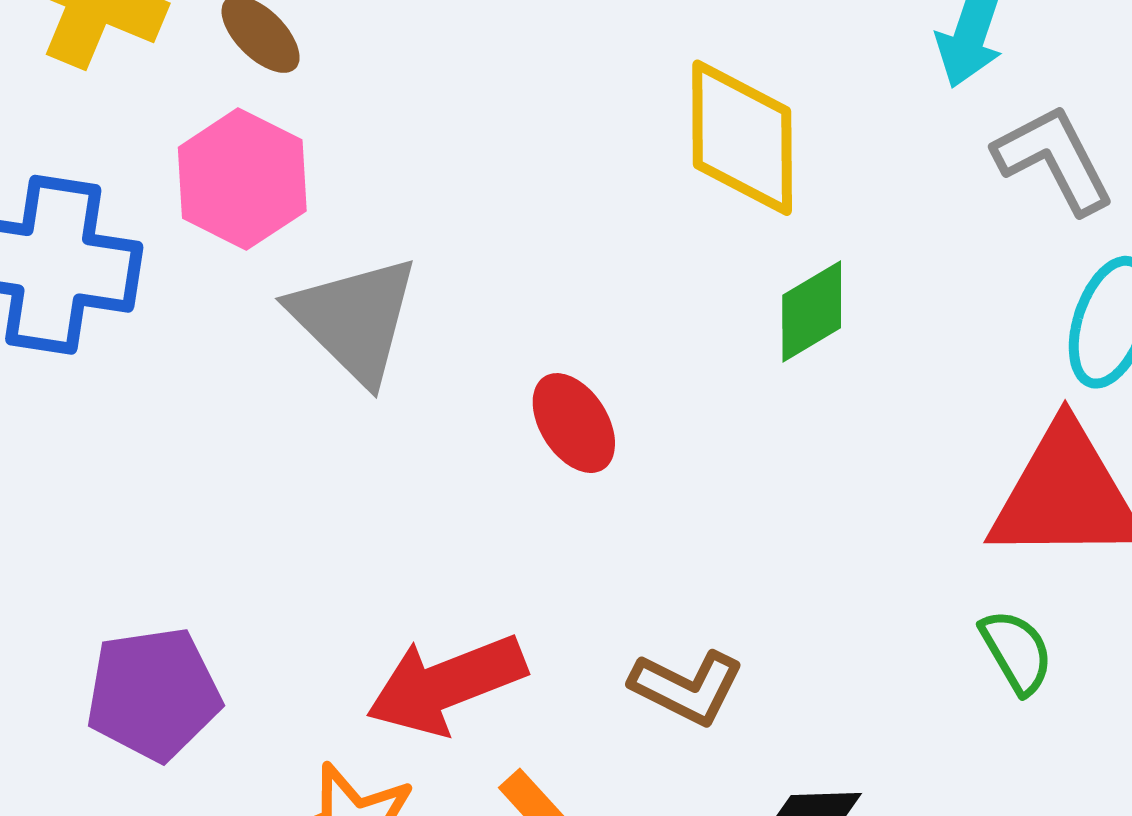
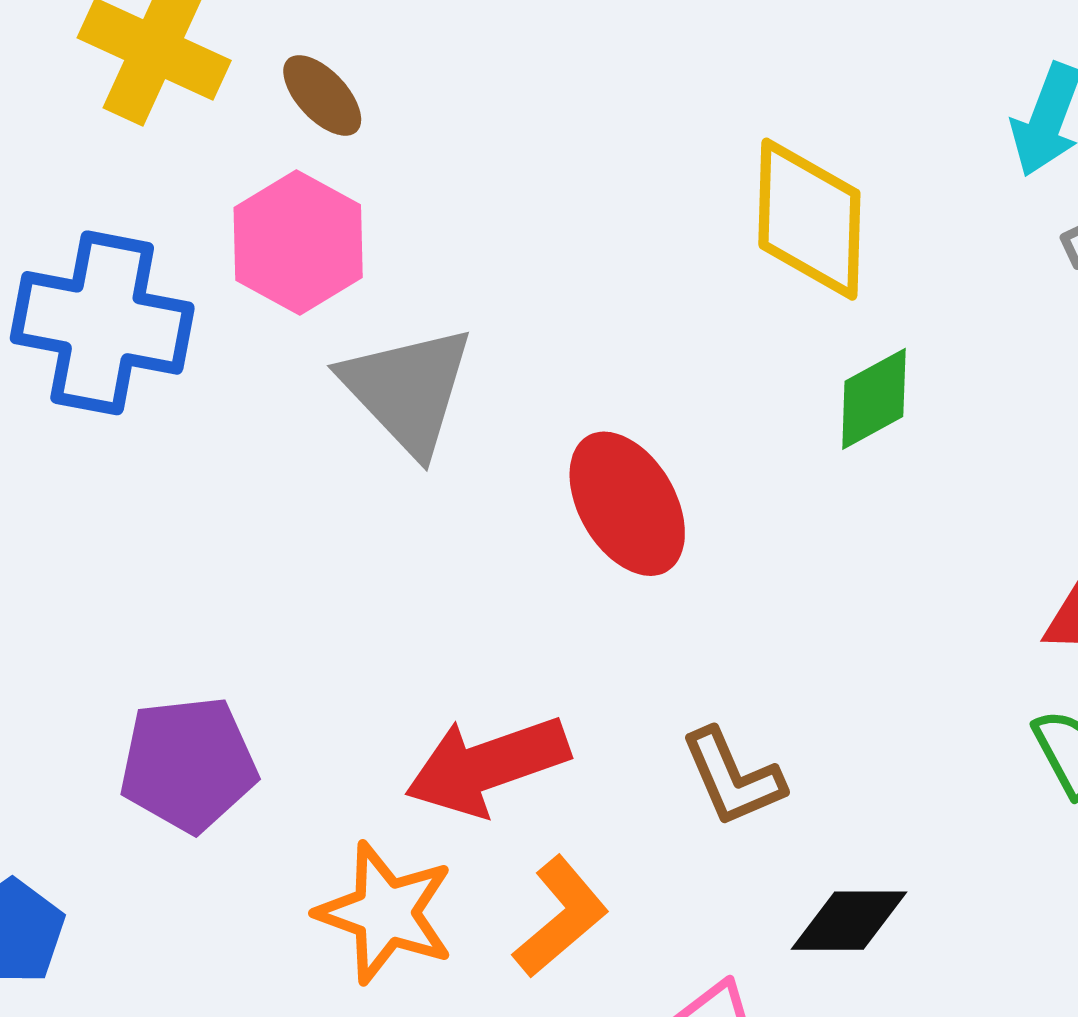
red ellipse: (574, 423) -> (627, 504), size x1.4
brown L-shape: (687, 687) -> (733, 777), turned 38

